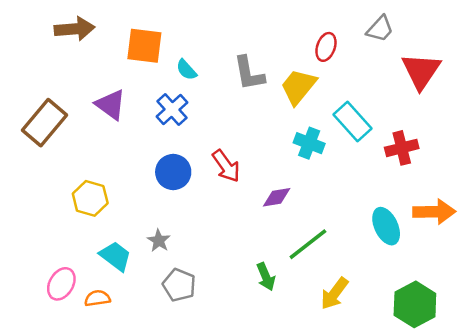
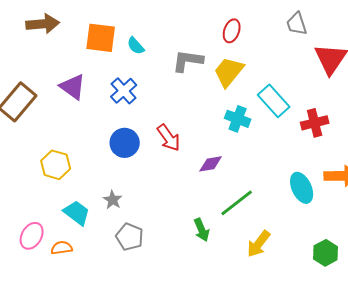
gray trapezoid: (380, 29) -> (297, 24), turned 120
red ellipse: (326, 47) -> (232, 31), moved
cyan semicircle: (186, 70) -> (136, 46), moved
gray L-shape: (249, 73) -> (188, 61), turned 108
green hexagon: (415, 304) -> (326, 253), size x0.7

